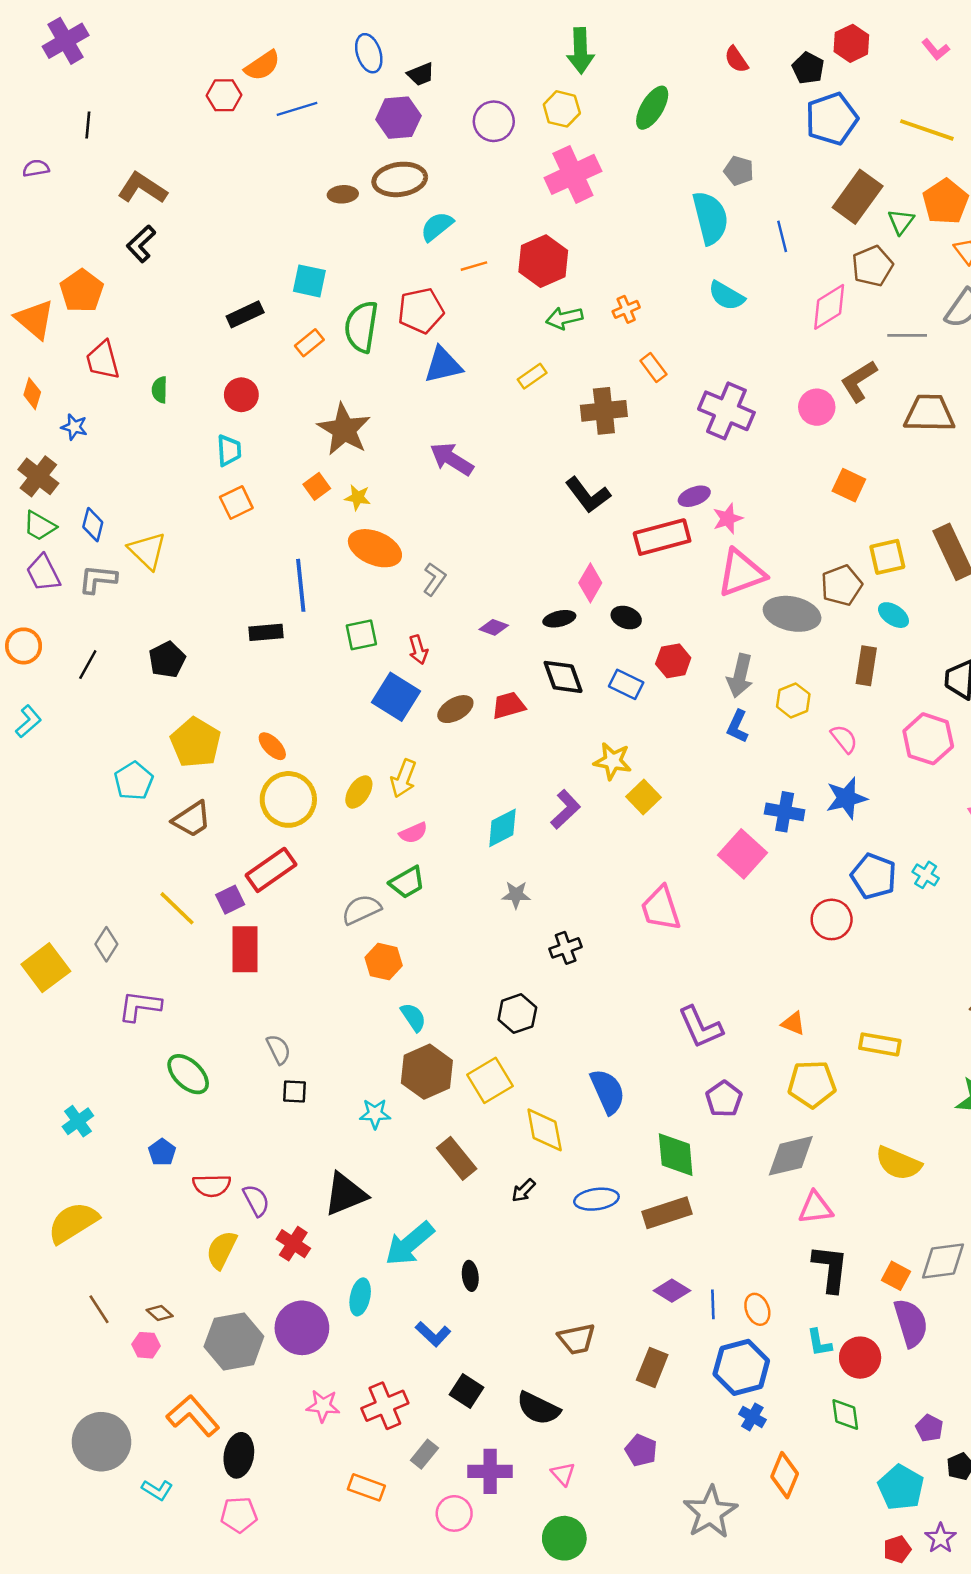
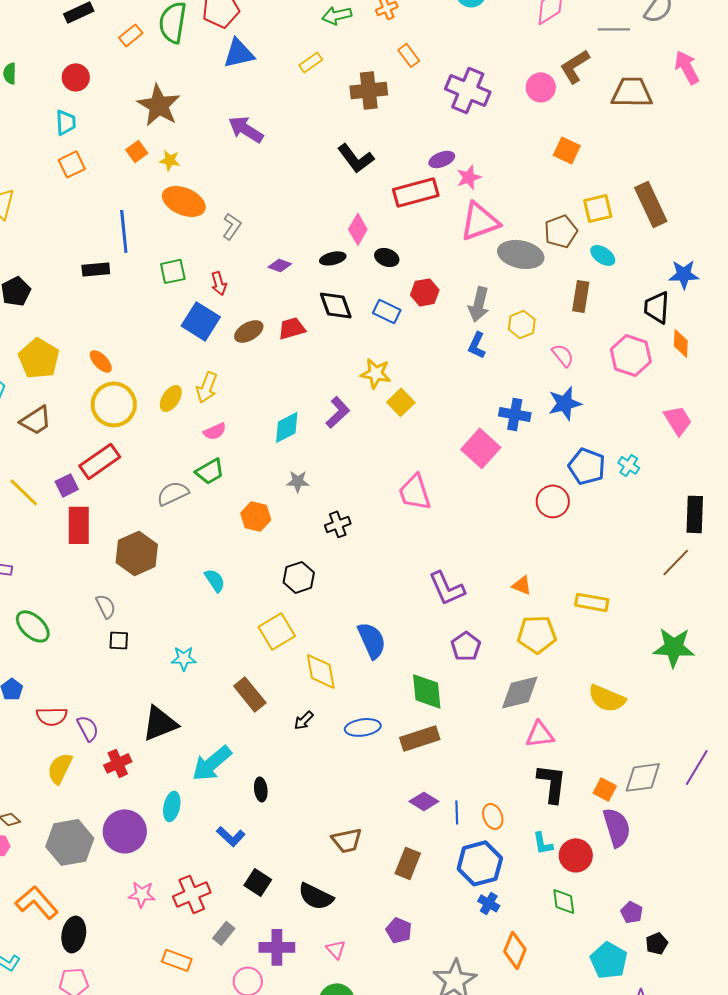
orange hexagon: (384, 962) -> (256, 516), moved
brown hexagon: (427, 1072) -> (137, 553), moved
red cross: (293, 1244) -> (118, 763), turned 32

